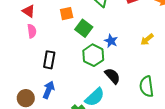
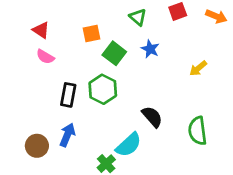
pink semicircle: (32, 31) -> (45, 57), turned 128
blue star: (111, 41) -> (150, 49), moved
green hexagon: (93, 55) -> (103, 89), moved

